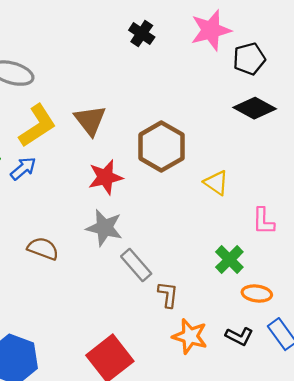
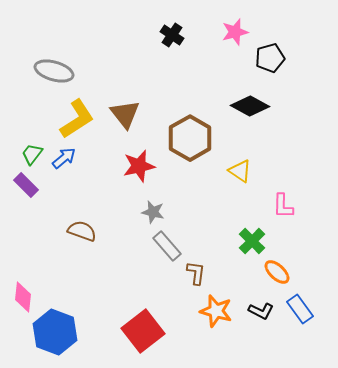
pink star: (211, 30) -> (235, 32), size x0.7
black diamond: (255, 108) -> (250, 106), moved
gray star: (104, 228) -> (153, 212), moved, size x0.7
orange ellipse: (257, 294) -> (277, 272), turned 36

